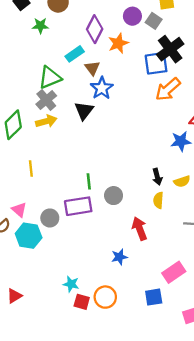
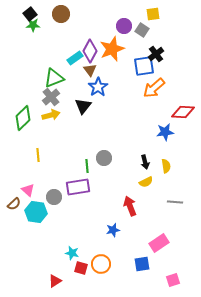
green star: (40, 26) -> (33, 25), moved
purple diamond: (95, 29) -> (90, 51), moved
orange star: (118, 43) -> (112, 49), size x1.4
black cross: (170, 49) -> (156, 54), size x0.7
yellow semicircle: (182, 181) -> (166, 166), turned -80
gray circle: (114, 196) -> (104, 158), moved
yellow semicircle: (158, 200) -> (146, 182), turned -120
red triangle: (14, 296) -> (55, 281), moved

